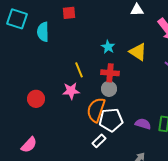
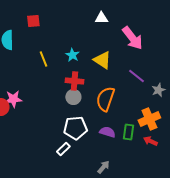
yellow line: (79, 70) -> (43, 59), moved
pink star: (71, 91) -> (13, 99), moved
orange semicircle: (96, 110) -> (105, 99), moved

